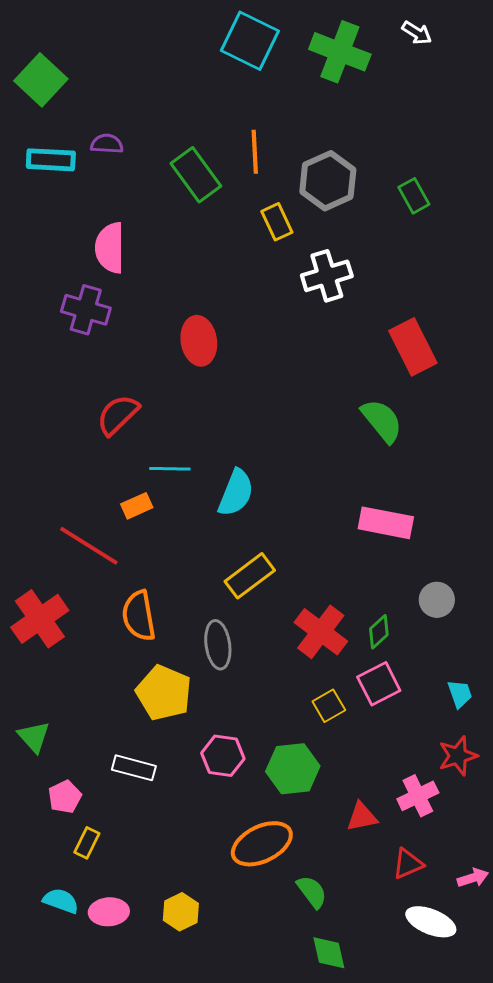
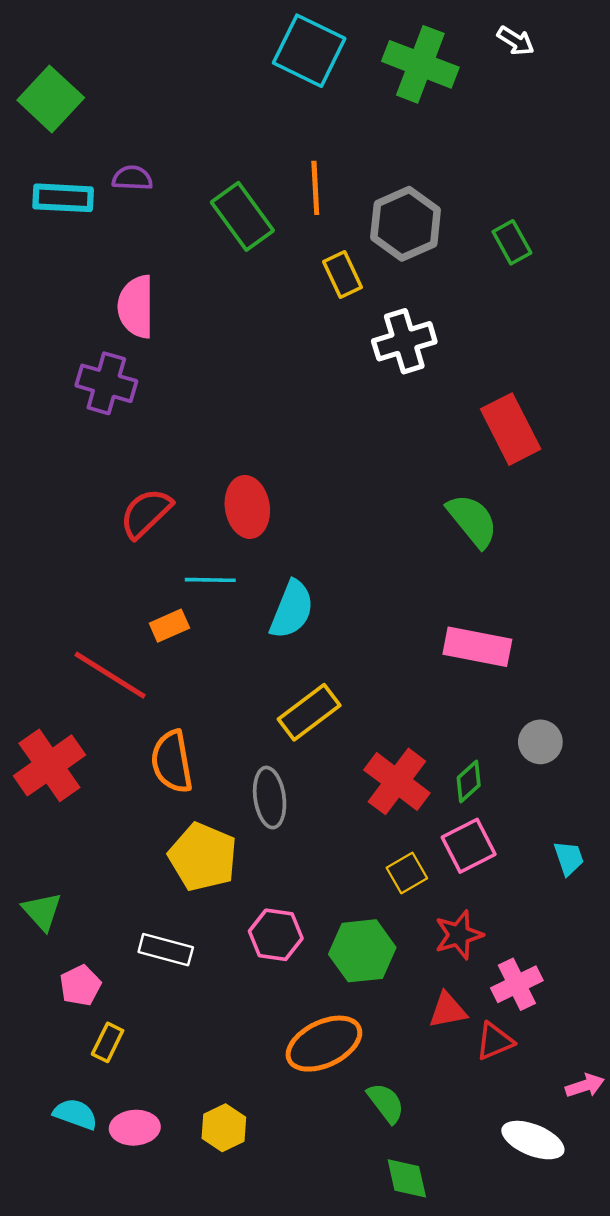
red ellipse: (199, 341) -> (247, 507), moved
red star: (458, 756) -> (459, 935), moved
red triangle: (408, 864) -> (495, 1041), moved

